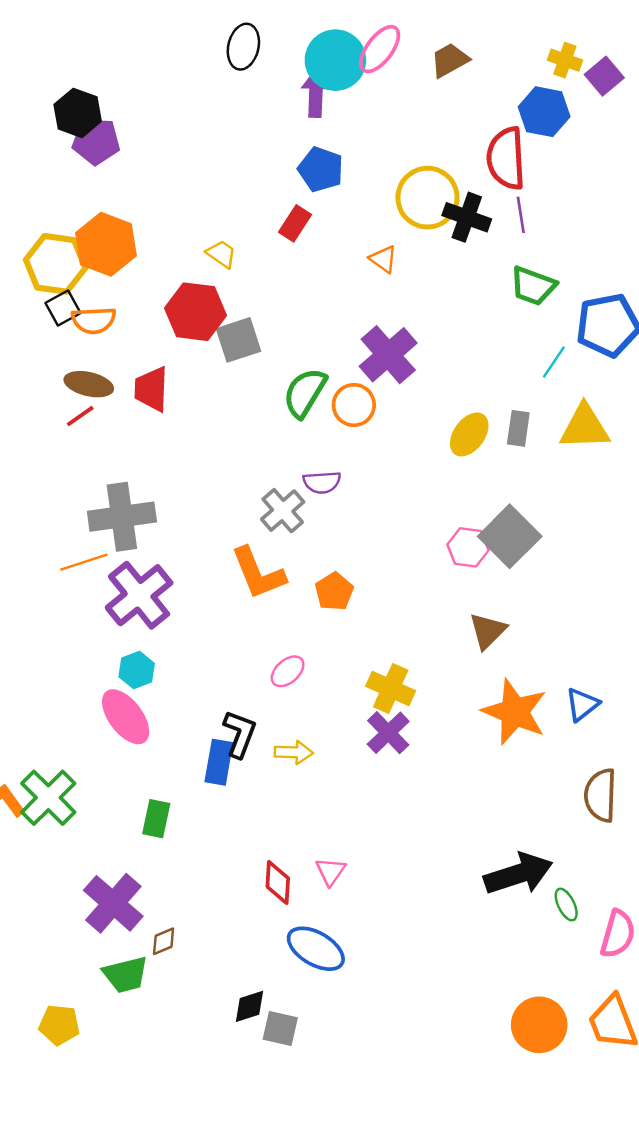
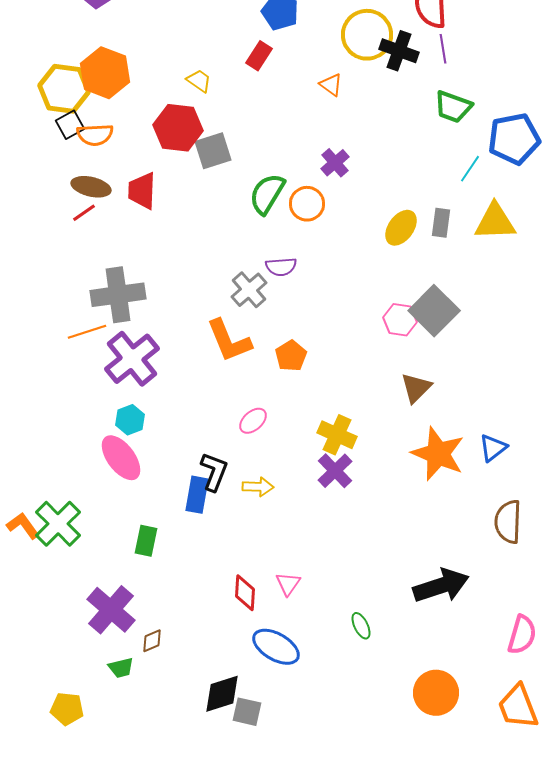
purple cross: (388, 355) -> (335, 163), size x0.6
green ellipse: (566, 905) -> (361, 626), moved
green trapezoid: (126, 974) -> (121, 668), size x0.7
black diamond: (250, 1006) -> (222, 694), size x1.4
orange circle: (539, 1025) -> (436, 693), moved

